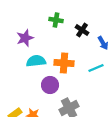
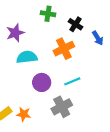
orange cross: (64, 63) -> (64, 49), moved, turned -30
cyan line: (96, 68) -> (72, 81), moved

